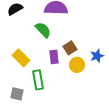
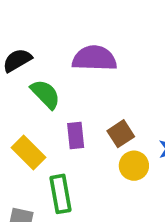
green semicircle: (43, 30) -> (45, 94), moved
purple rectangle: (54, 57) -> (76, 136), moved

